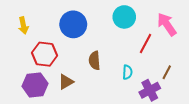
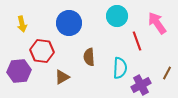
red line: (146, 44) -> (137, 41), turned -48
cyan semicircle: (127, 72) -> (120, 68), size x1.5
brown line: (167, 72) -> (167, 73), moved
purple hexagon: (35, 85) -> (19, 71), moved

